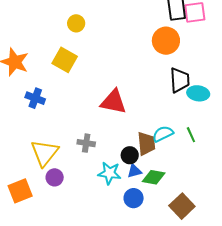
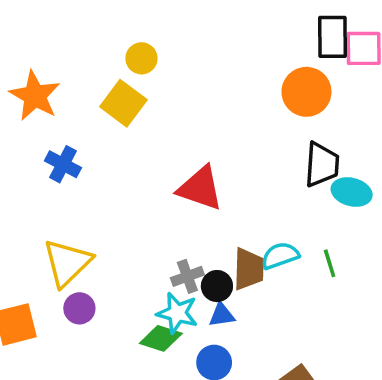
yellow circle: (76, 23) -> (141, 58), moved
gray cross: (86, 143) -> (187, 276), moved, turned -36
green diamond: (154, 177) -> (161, 338), moved

